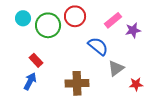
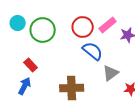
red circle: (75, 16) -> (83, 27), moved

